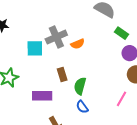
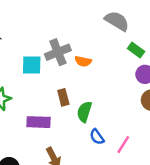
orange semicircle: (78, 44) -> (83, 61), turned 32
pink line: (121, 99) -> (123, 145), moved
blue semicircle: (82, 107) -> (97, 137), moved

